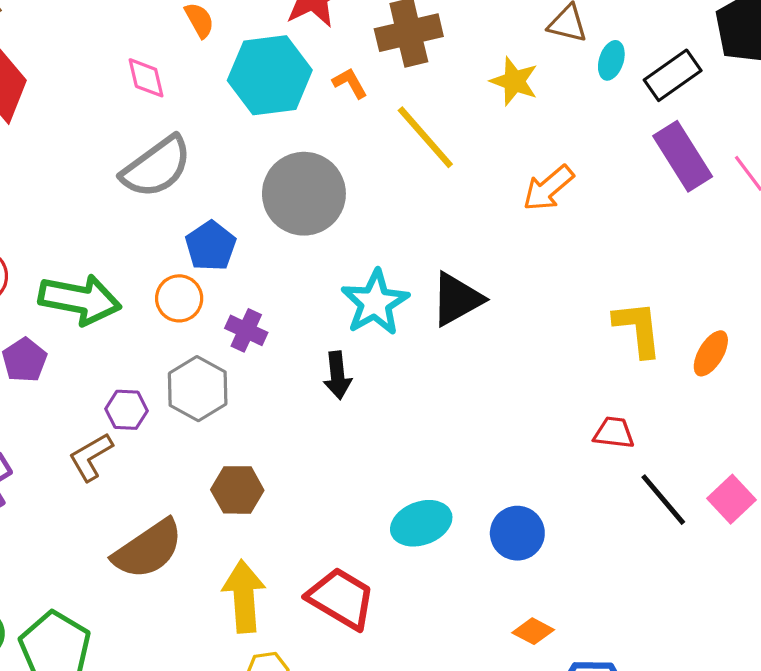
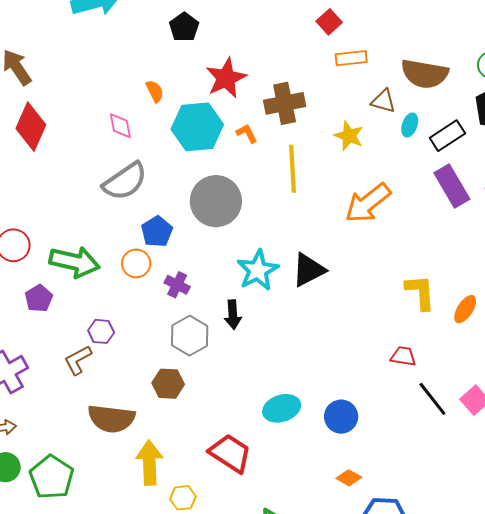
yellow line: (425, 137) -> (293, 169), turned 36
orange arrow: (548, 188) -> (368, 203), size x1.4
gray hexagon: (198, 389) -> (190, 336), moved
brown semicircle: (148, 549) -> (111, 419), turned 39
yellow arrow: (244, 596) -> (149, 463), moved

